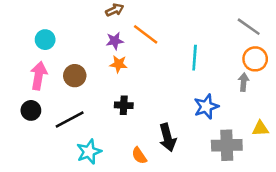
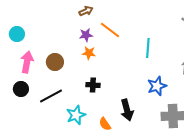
cyan circle: (45, 40) -> (17, 34), moved
cyan star: (89, 152) -> (76, 115), moved

